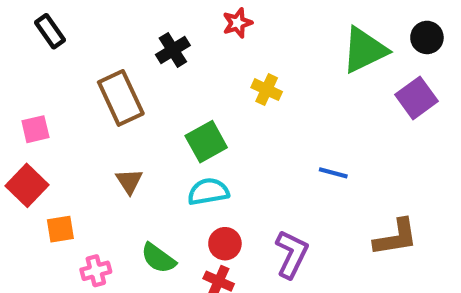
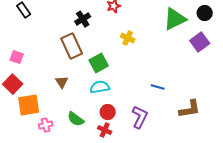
brown rectangle: (121, 98) -> (72, 46), moved
pink square: (35, 129) -> (17, 57), turned 32
blue line: (333, 173) -> (158, 87), moved
orange square: (60, 229) -> (29, 105), size x1.6

